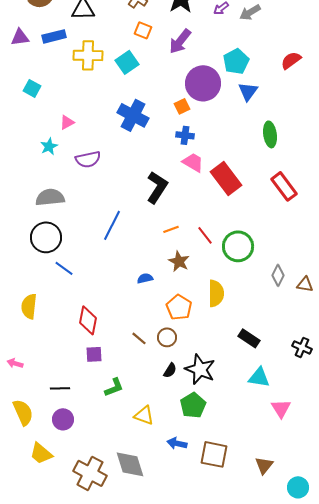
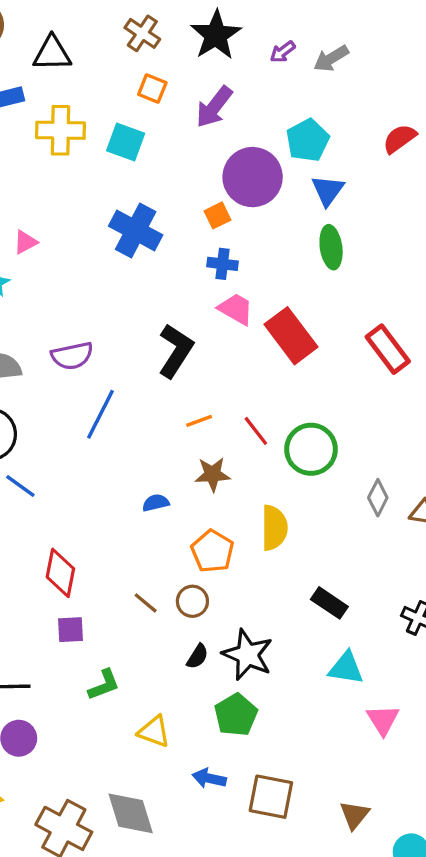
cyan square: (127, 62) -> (126, 142), turned -35
green ellipse: (270, 134) -> (331, 247), moved
purple semicircle: (88, 159) -> (72, 356), moved
brown star: (179, 261) -> (212, 474), turned -30

